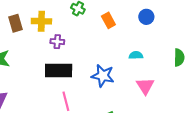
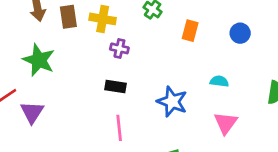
orange rectangle: (108, 20) -> (190, 31), turned 35
black rectangle: (59, 71) -> (115, 86), size x0.6

